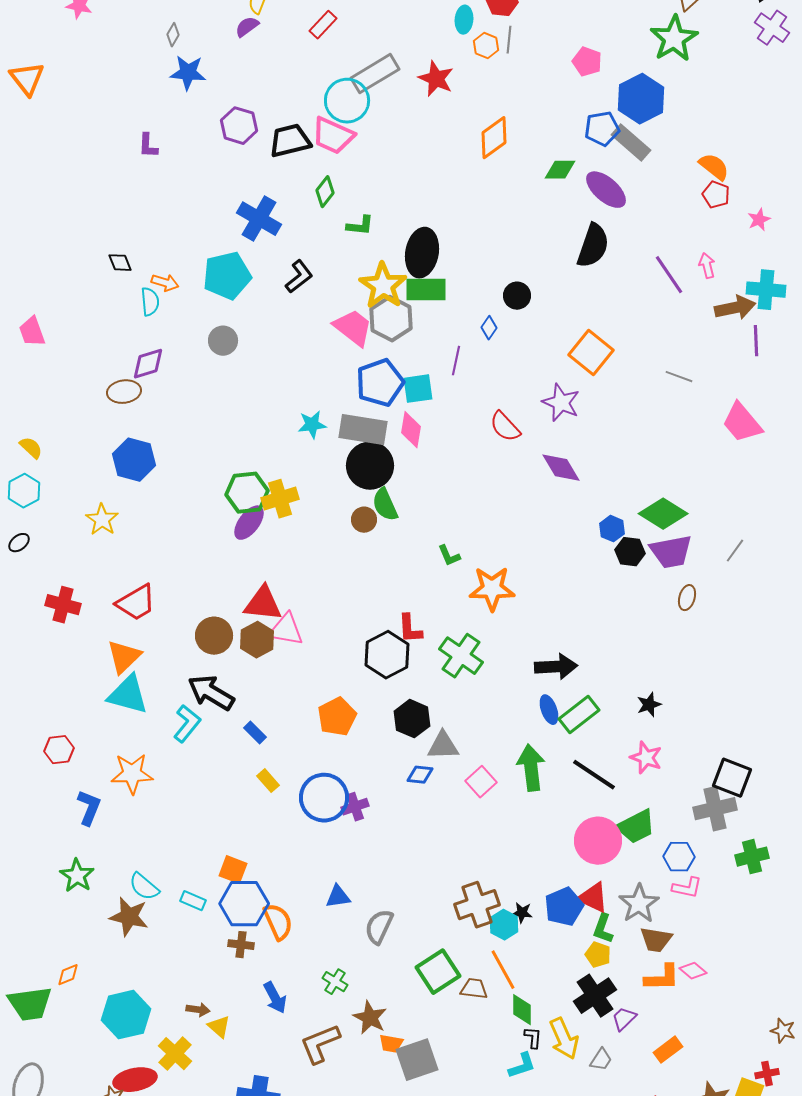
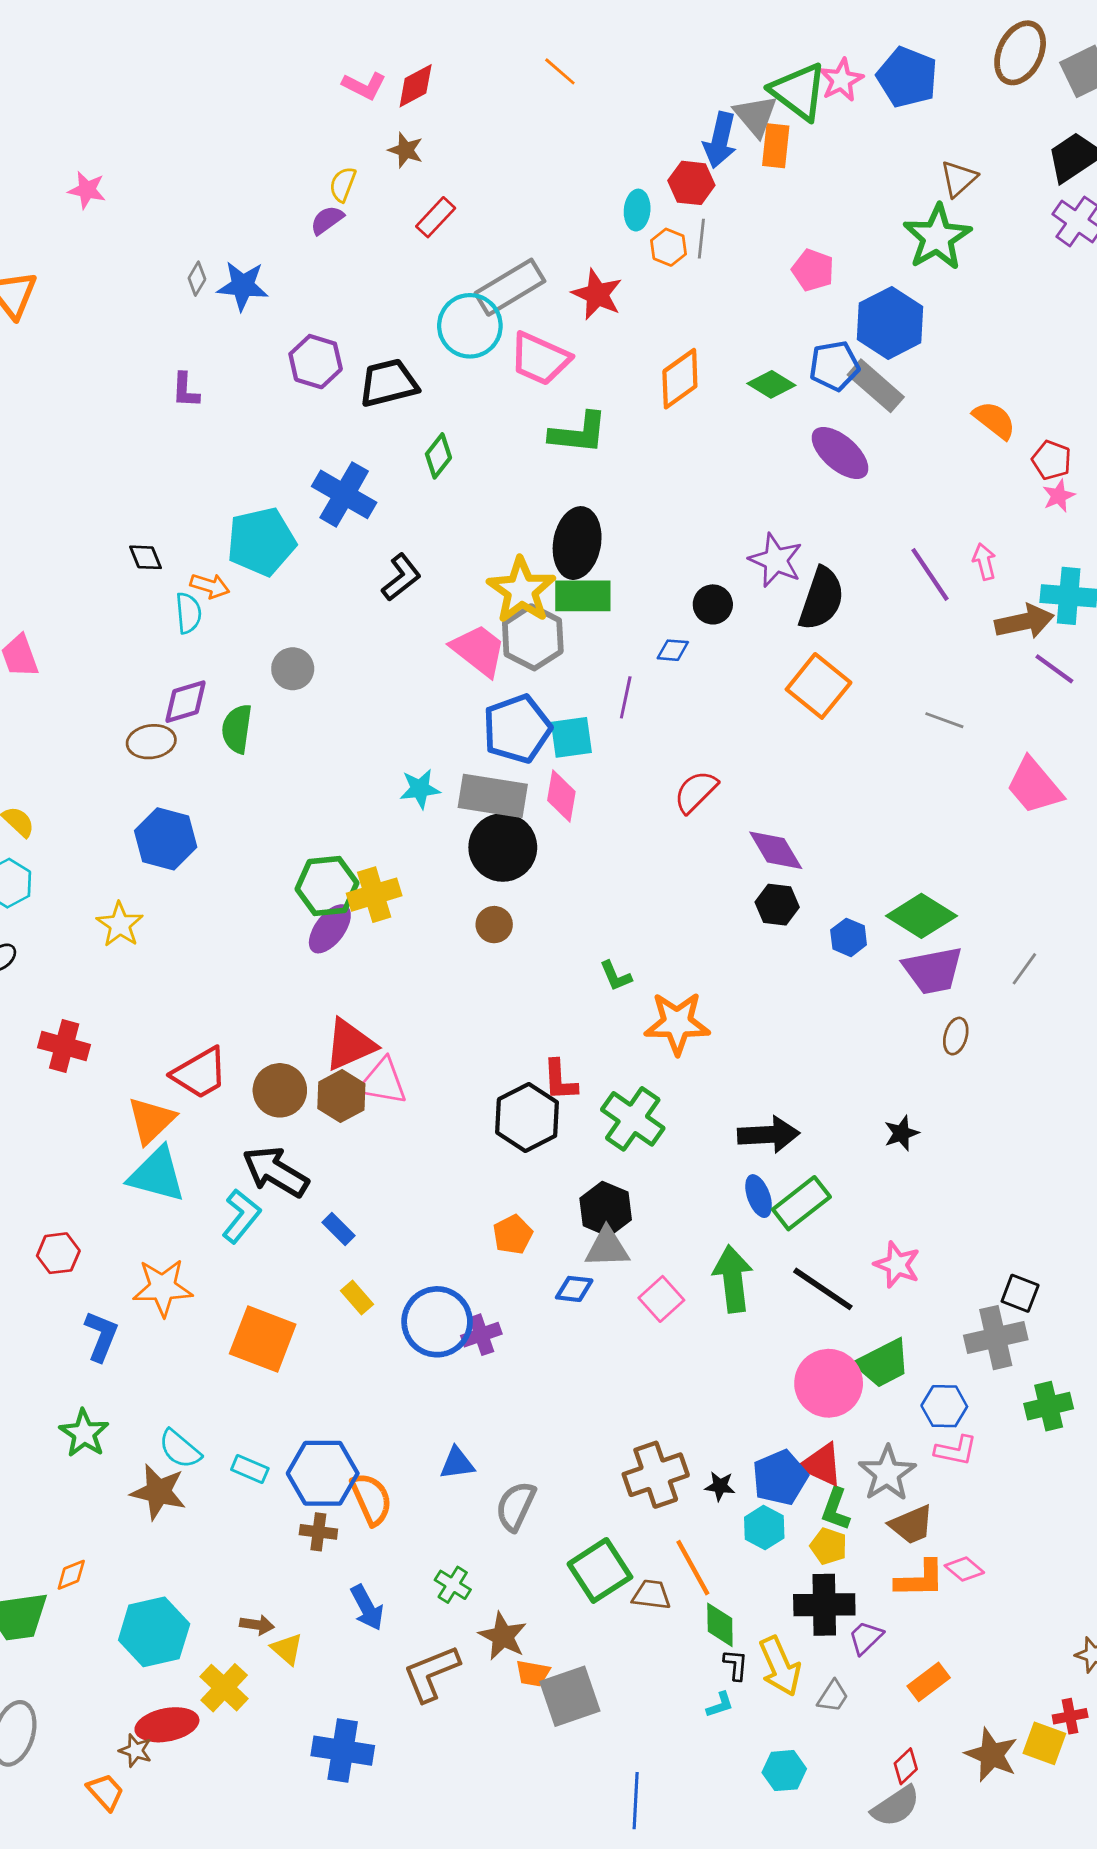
gray diamond: (173, 35) -> (197, 279), moved
pink trapezoid: (333, 136) -> (540, 359), moved
green diamond: (560, 170) -> (771, 384), moved, turned 32
red pentagon: (716, 195) -> (1051, 460), moved
green L-shape: (360, 226) -> (578, 433), moved, size x1.5
black semicircle: (593, 246) -> (821, 599), moved
cyan pentagon: (227, 276) -> (261, 542), moved
blue diamond: (489, 328) -> (673, 650), turned 60
purple line: (756, 341) -> (1054, 669), turned -52
purple star: (561, 403) -> (776, 560), moved
red semicircle: (505, 427) -> (696, 792), turned 88
green semicircle: (385, 505) -> (237, 729), moved, turned 32
black hexagon: (630, 552) -> (777, 905), moved
red trapezoid: (136, 603) -> (200, 1073), moved
red triangle: (263, 604) -> (350, 1045), turned -30
black star: (649, 705) -> (901, 1133), moved
orange pentagon: (337, 717) -> (513, 1235), moved, size x0.7
black hexagon: (412, 719) -> (606, 1209), moved
black square: (732, 778) -> (1020, 1293), size x0.7
orange square: (233, 870) -> (263, 1339), moved, size x1.6
cyan hexagon: (504, 925) -> (764, 1528), moved
brown trapezoid: (656, 940) -> (911, 1525), turned -32
black cross: (595, 996) -> (824, 1605), turned 33
cyan L-shape: (522, 1066) -> (720, 1705), size x0.7

